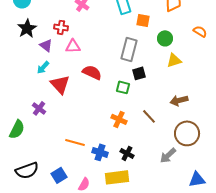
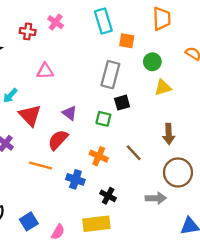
red cross: (61, 27) -> (28, 31), moved
purple triangle: (46, 45) -> (70, 113), moved
red semicircle: (92, 72) -> (58, 140), moved, turned -72
brown arrow: (179, 100) -> (169, 134), turned -78
orange line: (75, 142) -> (40, 165), moved
blue cross: (100, 152) -> (75, 179), moved
gray arrow: (168, 155) -> (156, 198), turned -138

